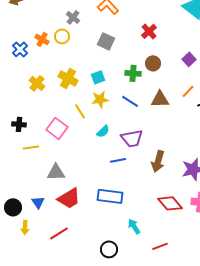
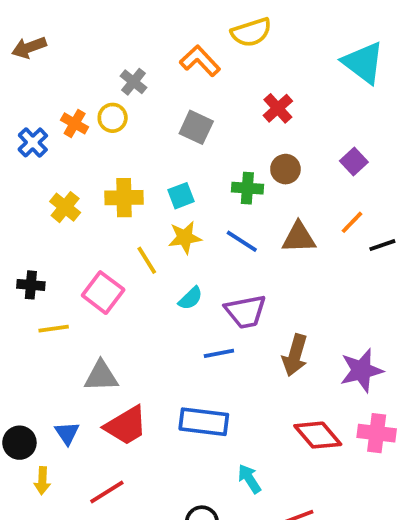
yellow cross: (68, 78) -> (124, 198), turned -30

